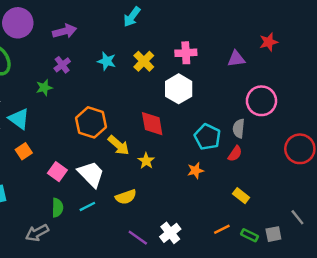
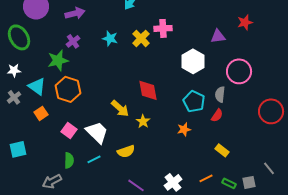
pink cross: (186, 53) -> (163, 28), moved
green star: (44, 88) -> (58, 60), size x1.5
white hexagon: (179, 89) -> (193, 61), moved
orange hexagon: (91, 122) -> (68, 89), moved
white cross: (170, 233) -> (173, 182), moved

